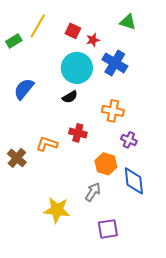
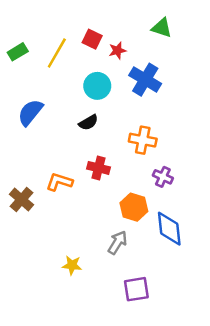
yellow line: (38, 26) -> (57, 53), moved
cyan circle: (77, 68) -> (97, 86), size x0.7
yellow star: (57, 210) -> (72, 265), size x0.6

